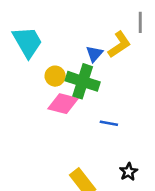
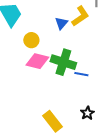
green cross: (83, 81) -> (63, 62), moved
blue line: (109, 123) -> (81, 74), moved

